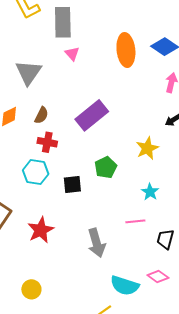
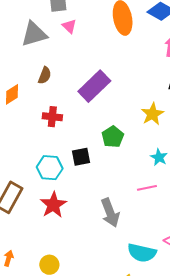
gray triangle: (29, 72) -> (34, 34), moved, turned 44
brown semicircle: (41, 115) -> (45, 75), moved
cyan hexagon: (36, 172) -> (50, 168), moved

